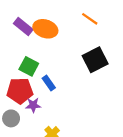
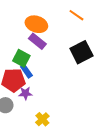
purple rectangle: (23, 27) -> (37, 41), moved
blue rectangle: (49, 83) -> (26, 71), moved

